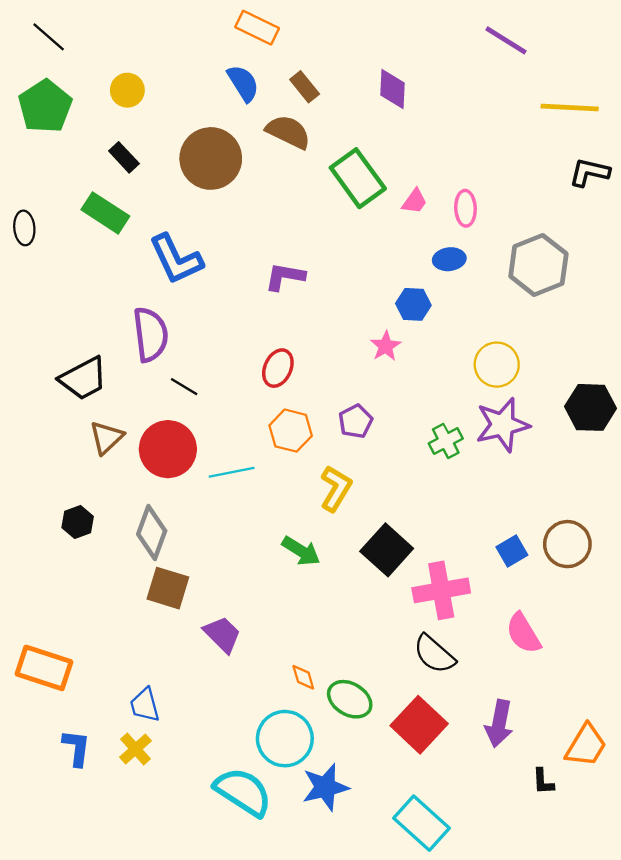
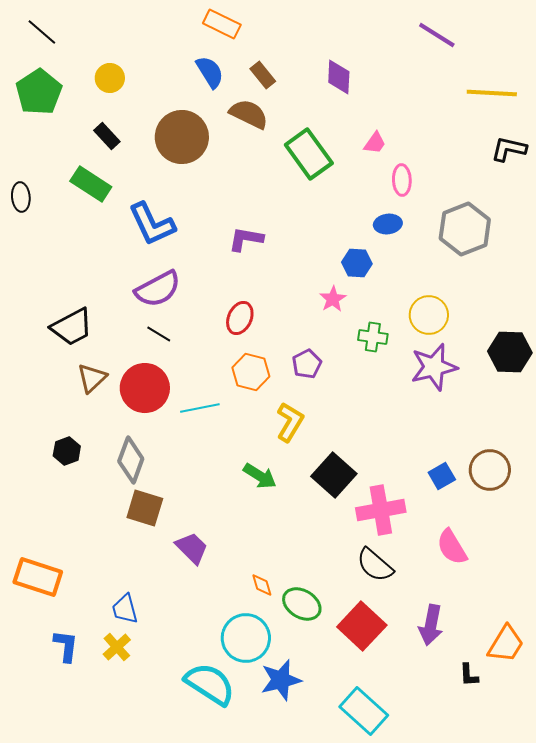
pink trapezoid: (415, 201) -> (375, 143), moved
purple semicircle: (151, 334) -> (158, 289), moved, turned 69
green cross: (446, 441) -> (373, 337), moved, turned 36

